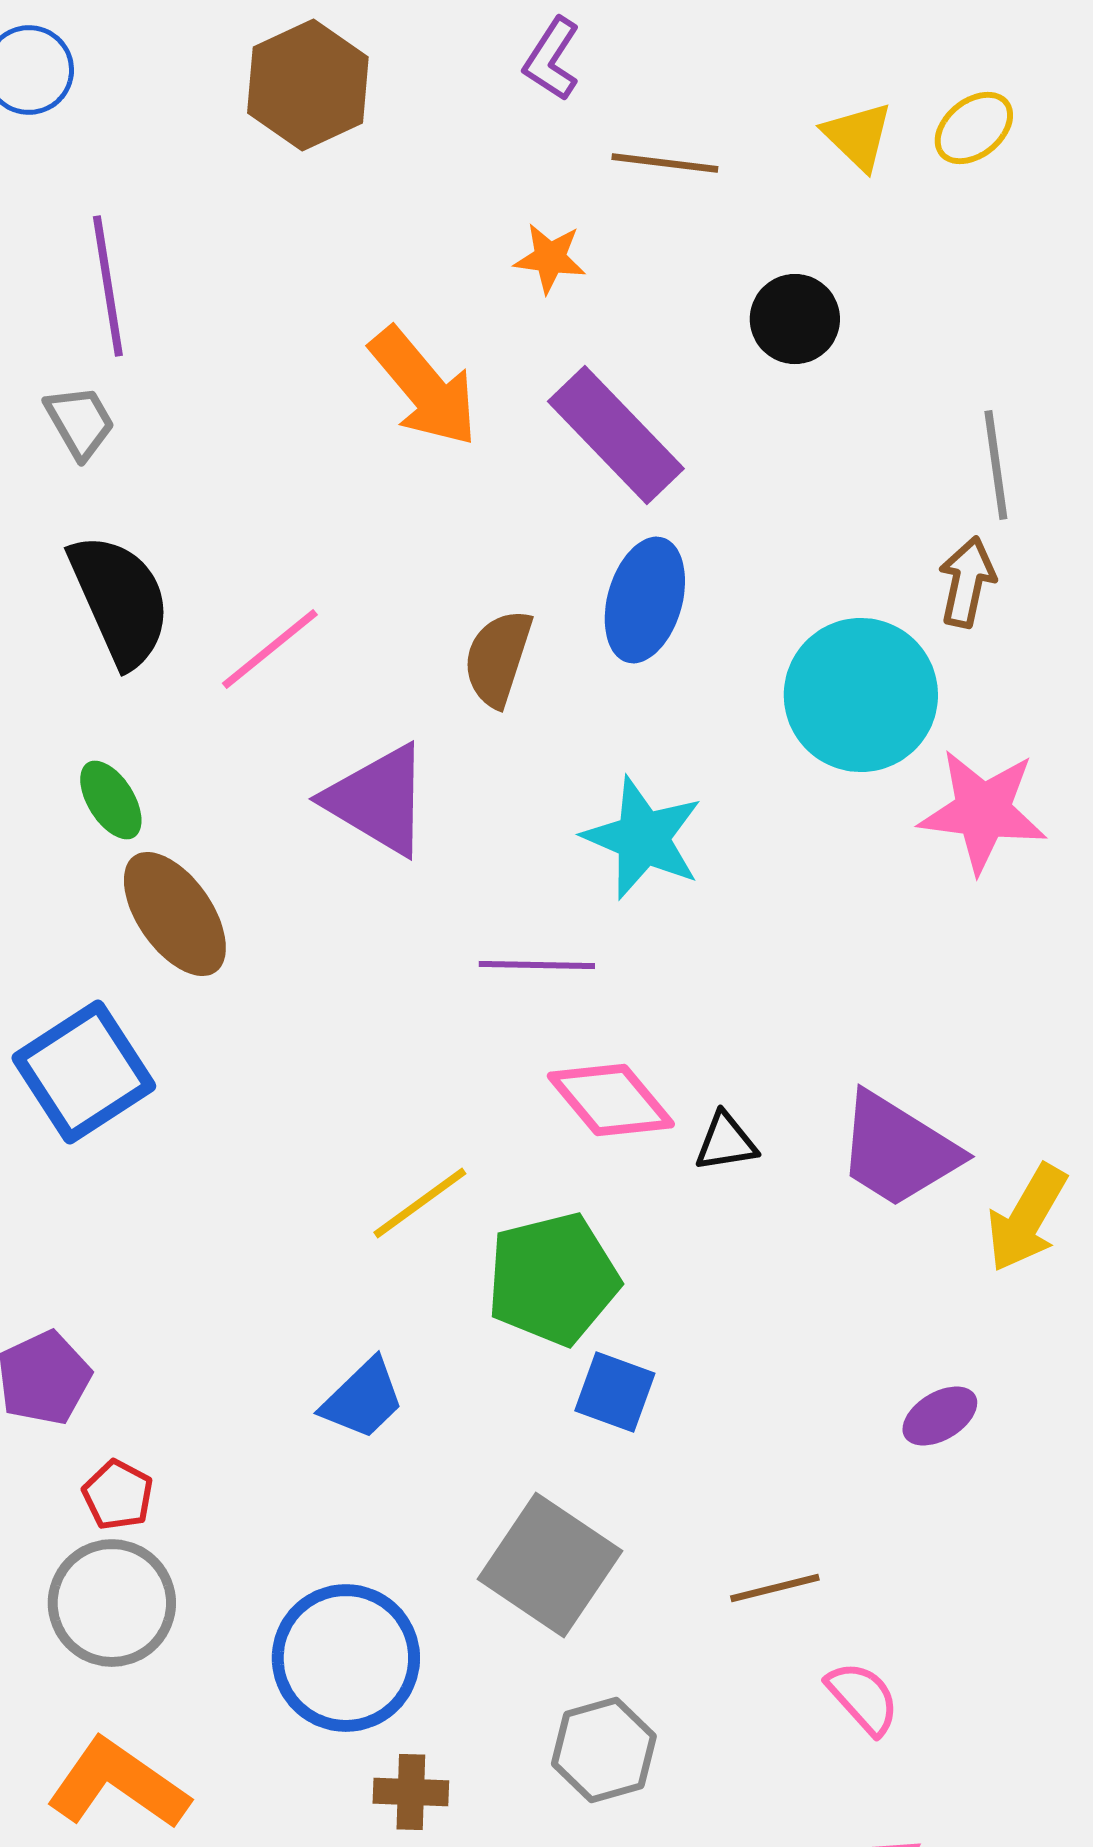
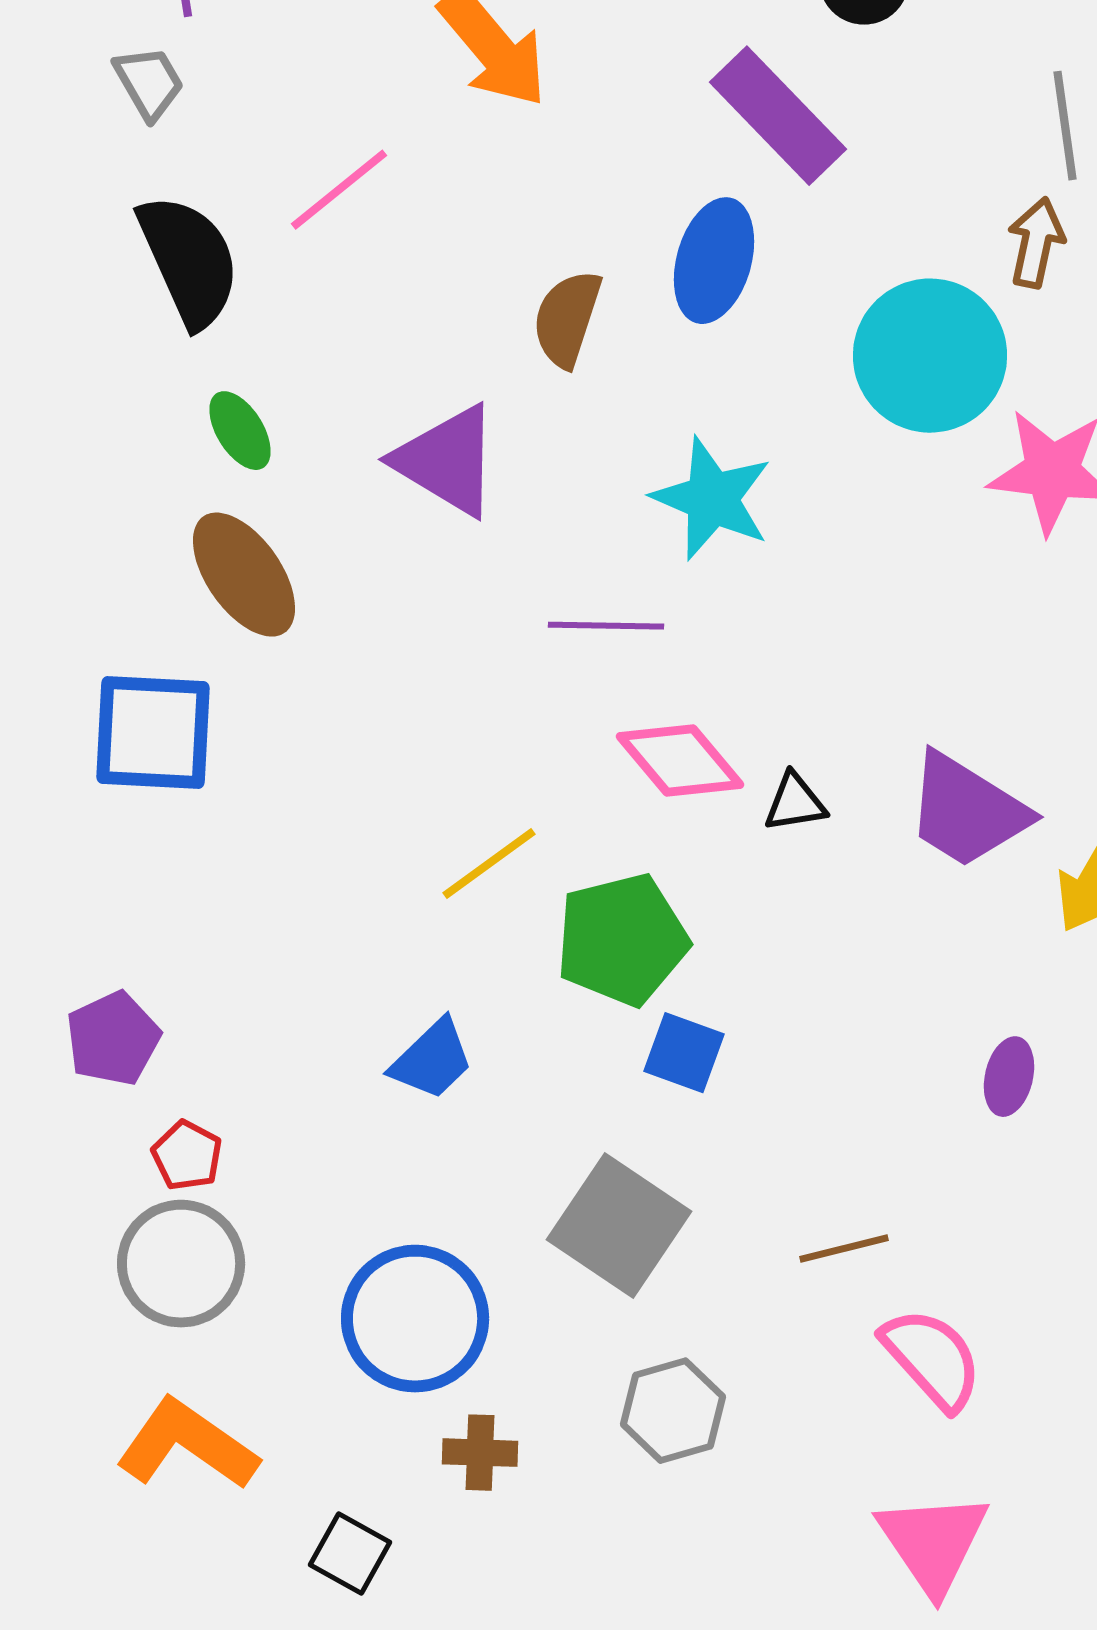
purple rectangle: (616, 435) -> (778, 116), moved
pink line: (270, 649) -> (339, 190), moved
green ellipse: (111, 800) -> (240, 431), moved
blue square: (84, 1072) -> (153, 733), turned 36
purple ellipse: (940, 1416) -> (1009, 1077), turned -46
pink semicircle: (863, 1698) -> (932, 1359), size x1.4

